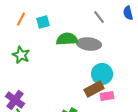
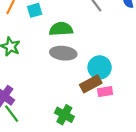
gray ellipse: (89, 44) -> (63, 53), moved

